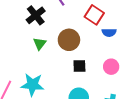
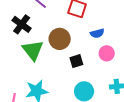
blue semicircle: (109, 32) -> (97, 33), moved
green triangle: (40, 44) -> (33, 50), size x1.6

